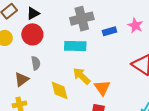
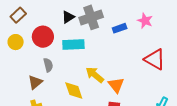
black triangle: (33, 13) -> (68, 17), moved
cyan rectangle: (75, 46) -> (73, 44), moved

